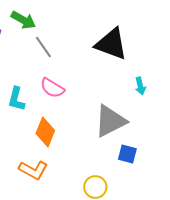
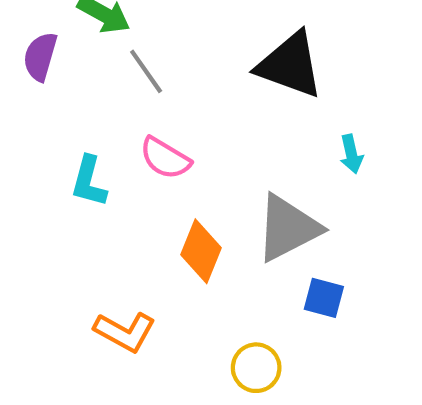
orange diamond: (45, 132) -> (201, 251), moved

